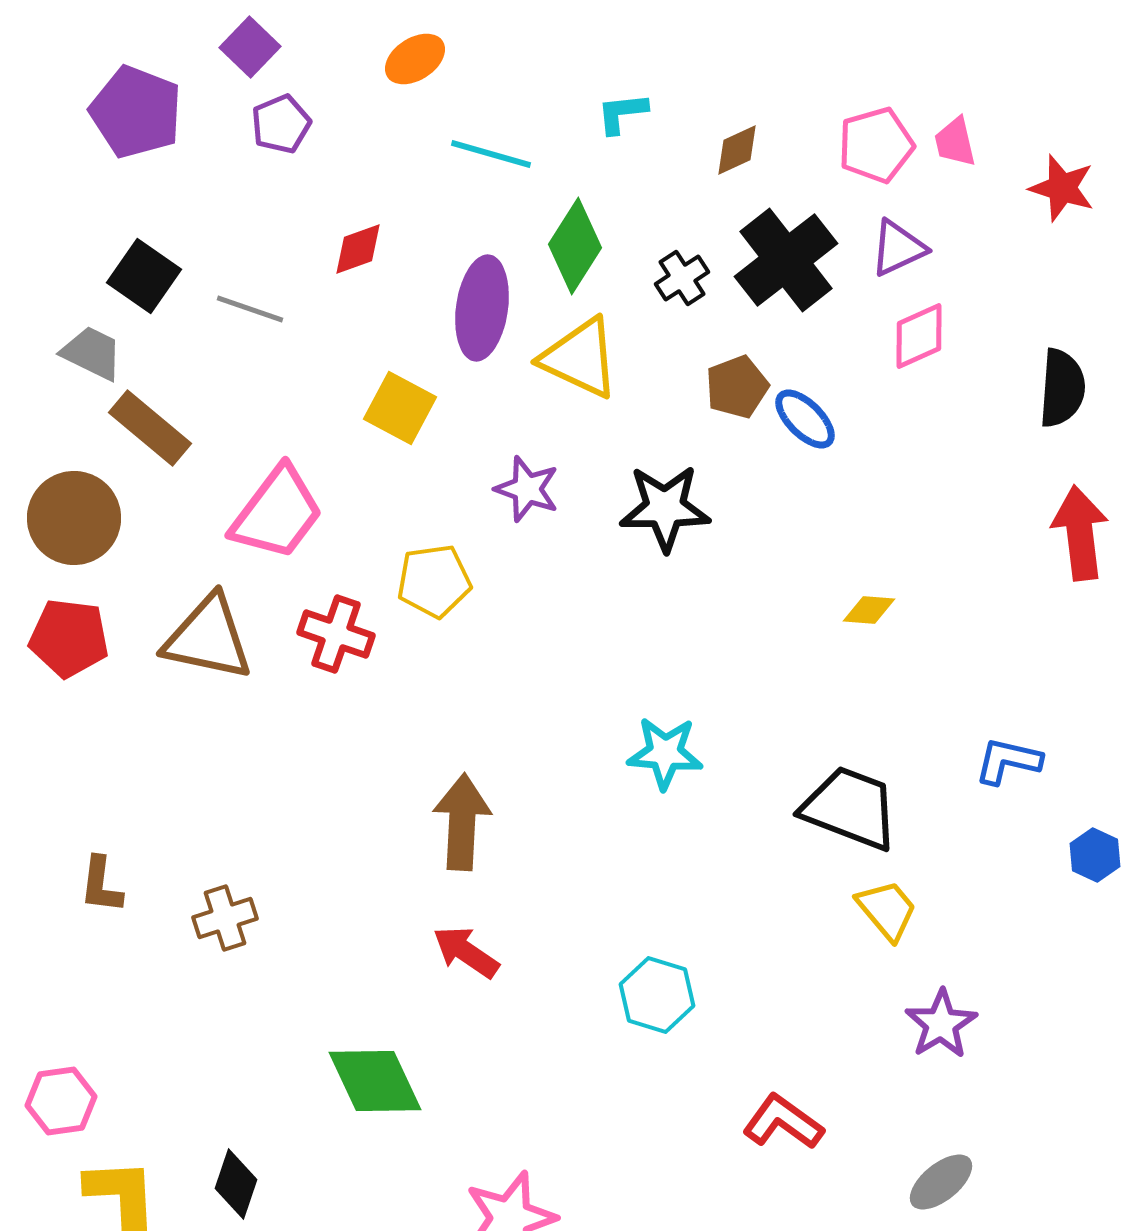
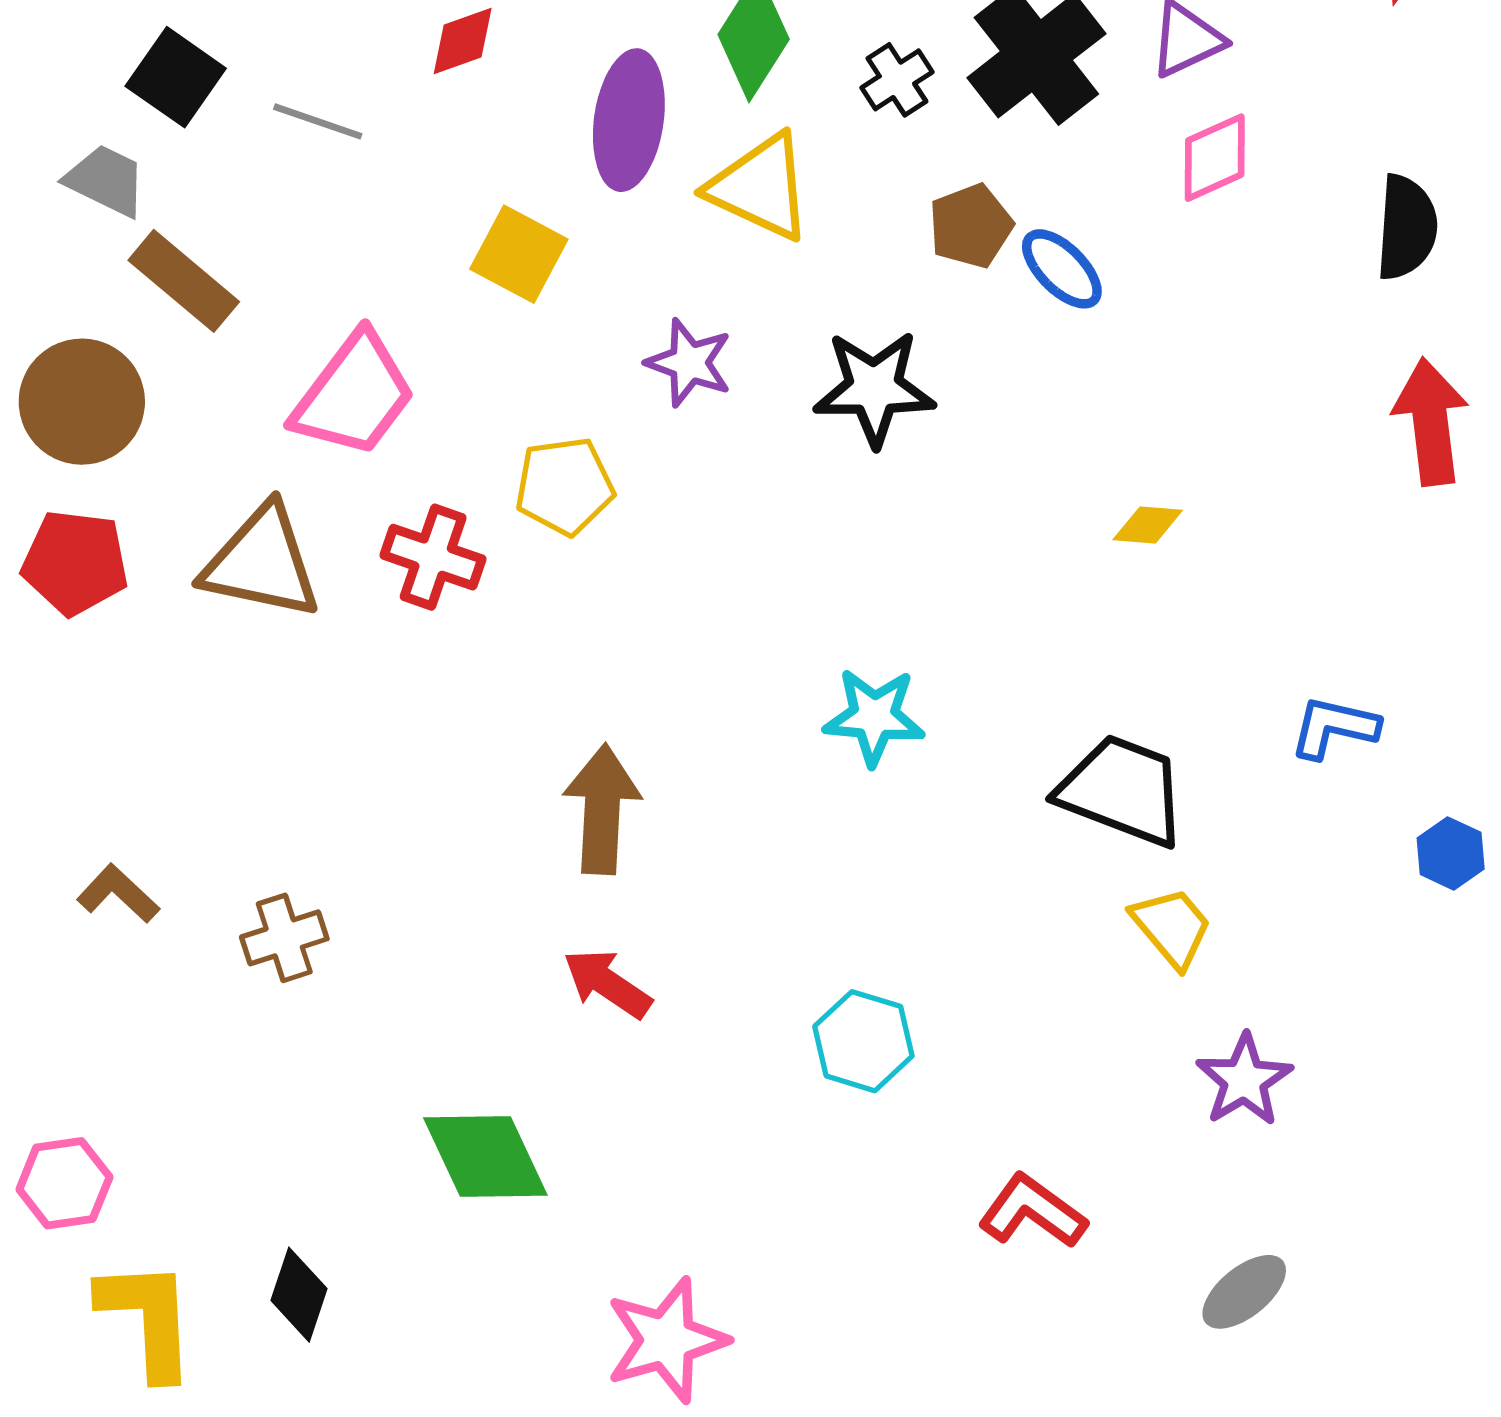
brown L-shape: (101, 885) -> (118, 894), turned 126

